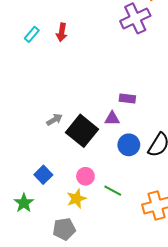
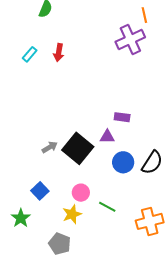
gray arrow: (55, 120) -> (50, 147), moved
gray pentagon: (64, 229) -> (60, 244), turned 30

